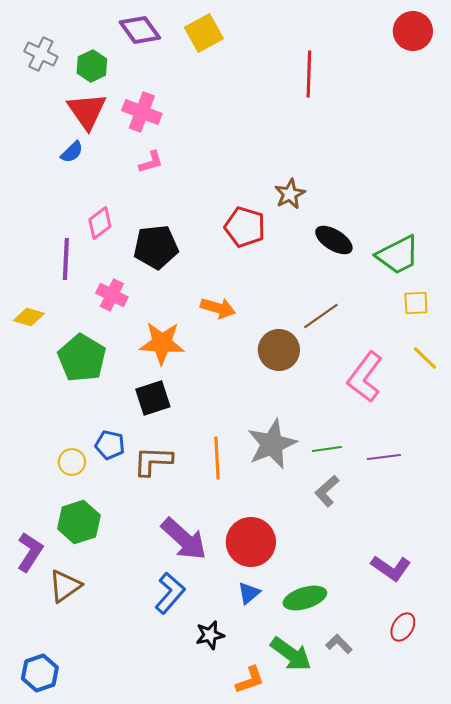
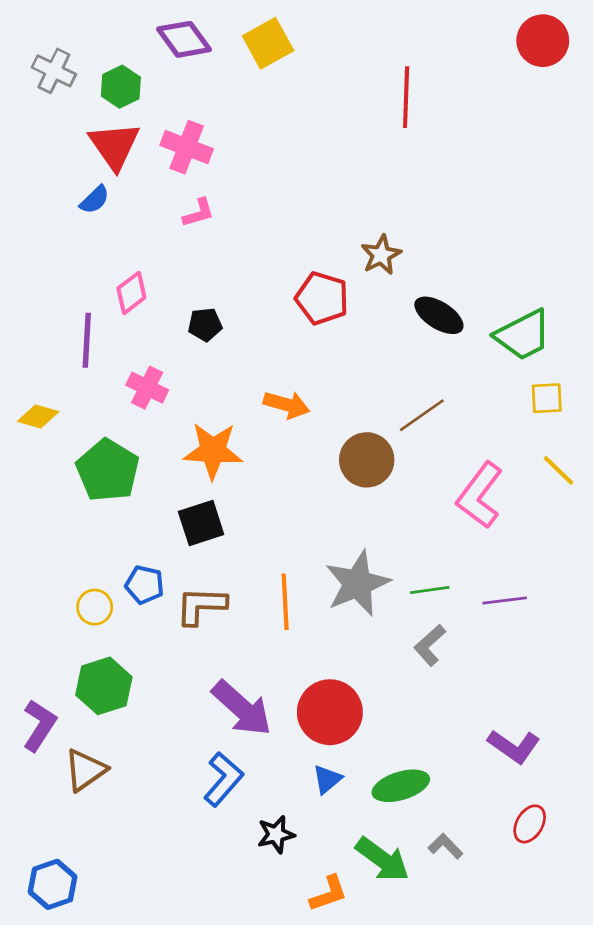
black pentagon: (156, 247) -> (205, 325), size x0.6

